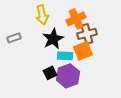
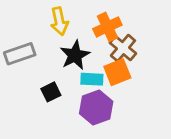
brown cross: (87, 34) -> (123, 48), turned -36
gray rectangle: (14, 38) -> (20, 54), size x1.5
black square: (50, 73) -> (51, 92), moved

